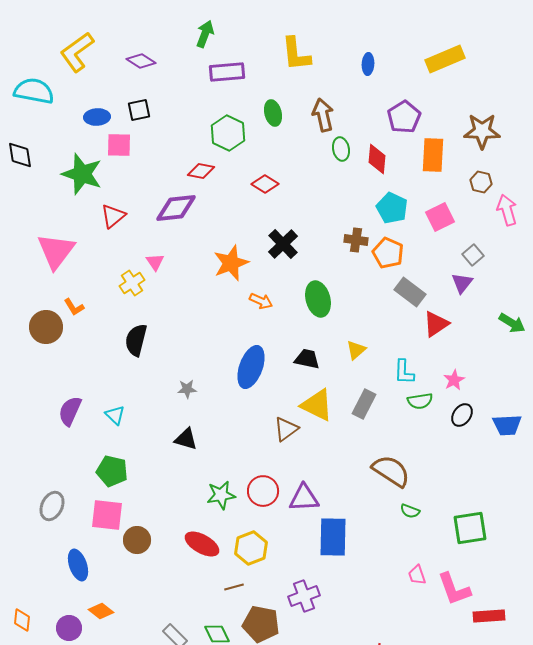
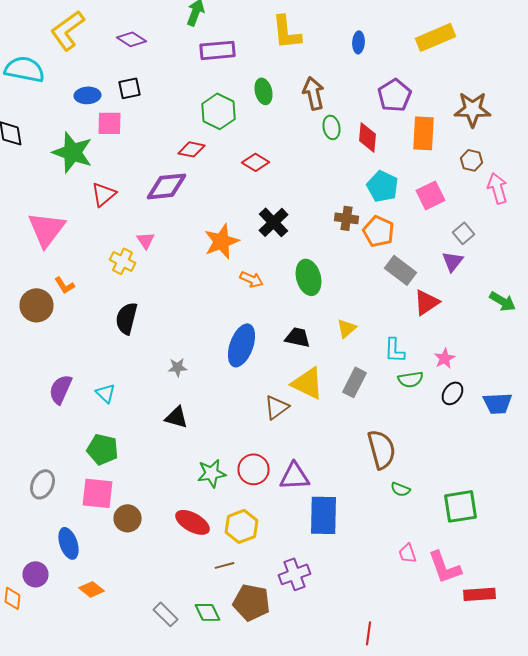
yellow cross: (132, 283) -> (122, 261), turned -30
brown semicircle: (391, 471) -> (382, 449), turned 42
purple circle: (69, 628) -> (36, 574), moved

